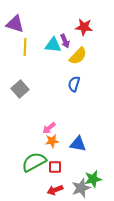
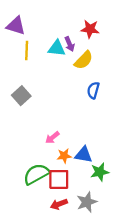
blue semicircle: (74, 84) -> (93, 90), moved
orange star: (52, 141) -> (64, 156), moved
red square: (55, 167) -> (59, 179), size x1.5
green star: (93, 179) -> (100, 172), moved

